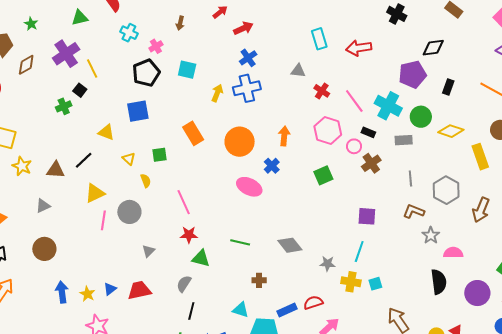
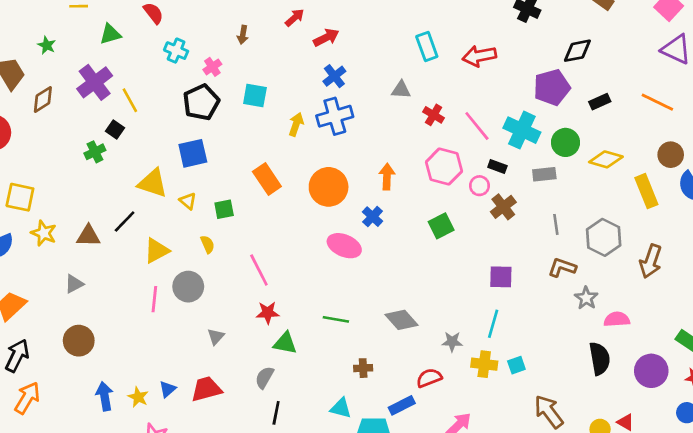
black rectangle: (448, 87) -> (600, 102), turned 49
yellow triangle: (106, 132) -> (153, 183), size x1.4
yellow triangle: (129, 159) -> (188, 201), moved
yellow triangle: (95, 193) -> (156, 251), moved
red semicircle: (313, 303) -> (429, 378), moved

